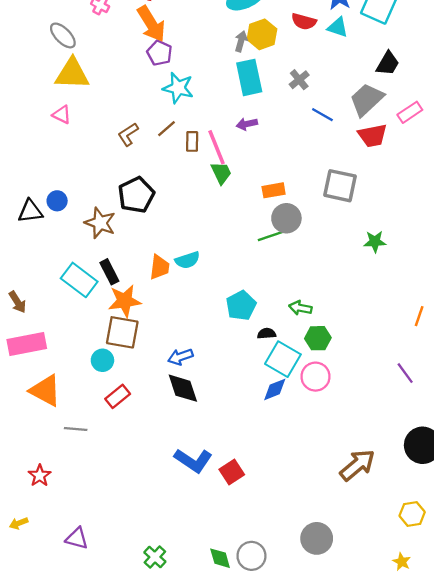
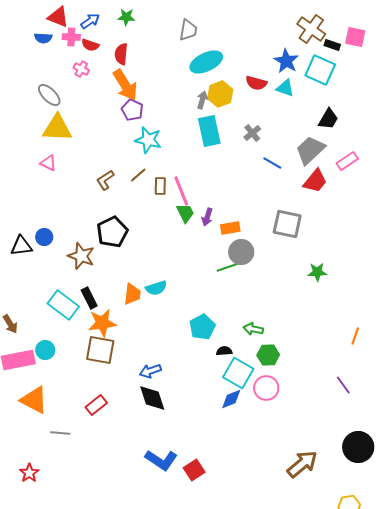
purple arrow: (247, 124) -> (207, 217), moved, turned -60
red trapezoid: (373, 136) -> (315, 181), turned -40
cyan circle: (102, 360) -> (45, 350), moved

